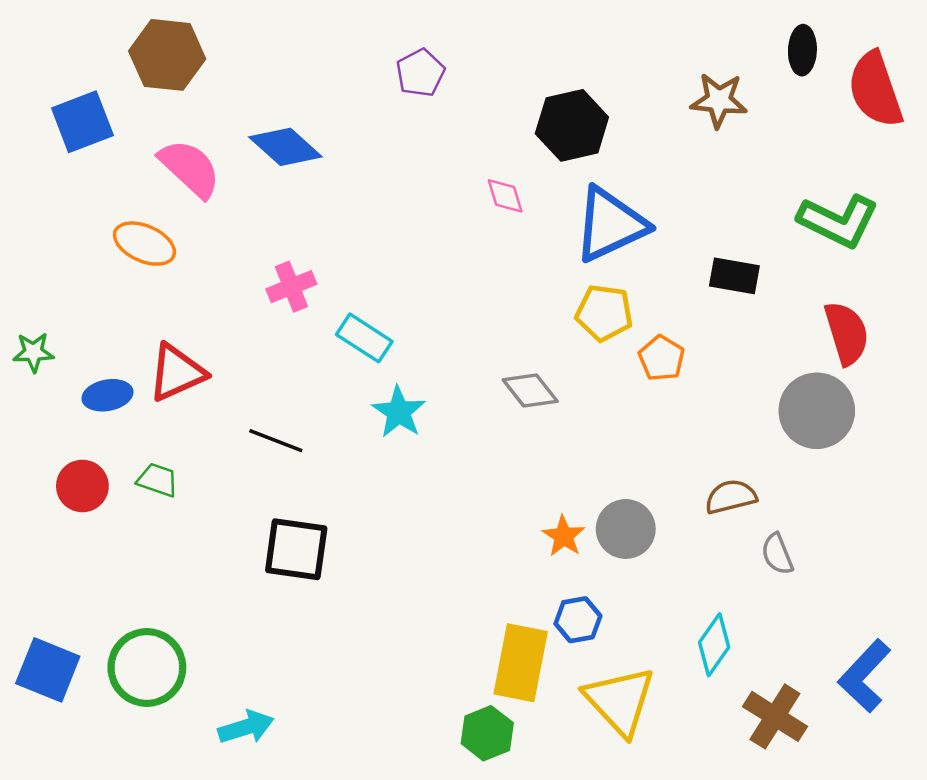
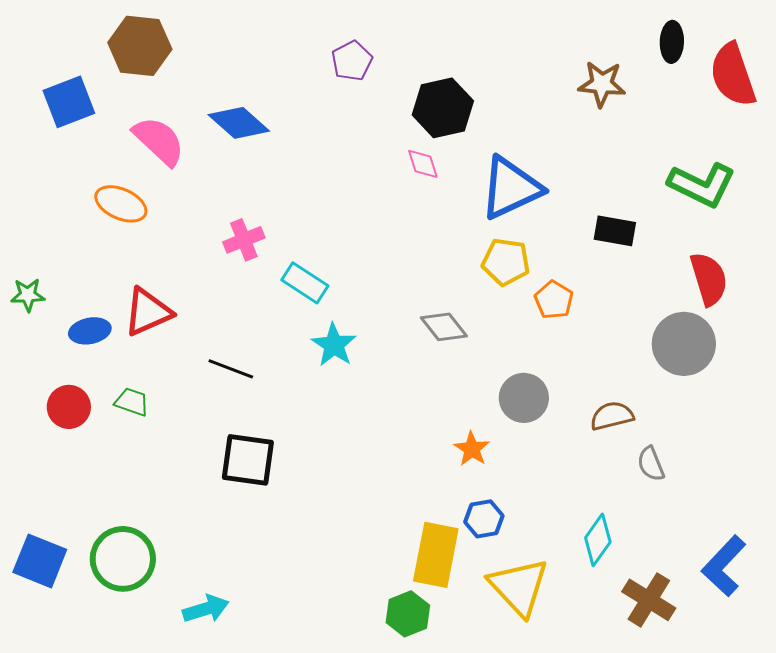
black hexagon: (572, 125) -> (443, 108), moved
gray circle: (626, 529) -> (524, 398), moved

